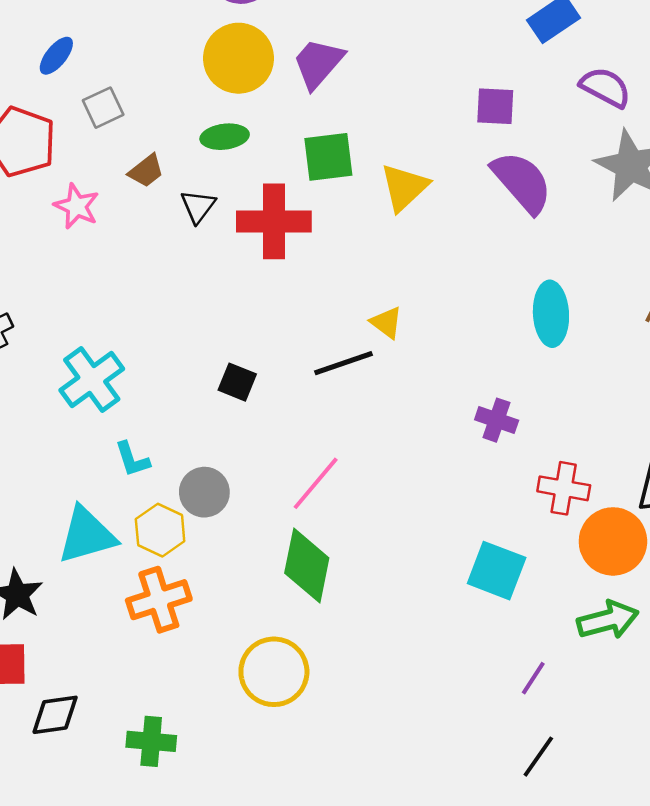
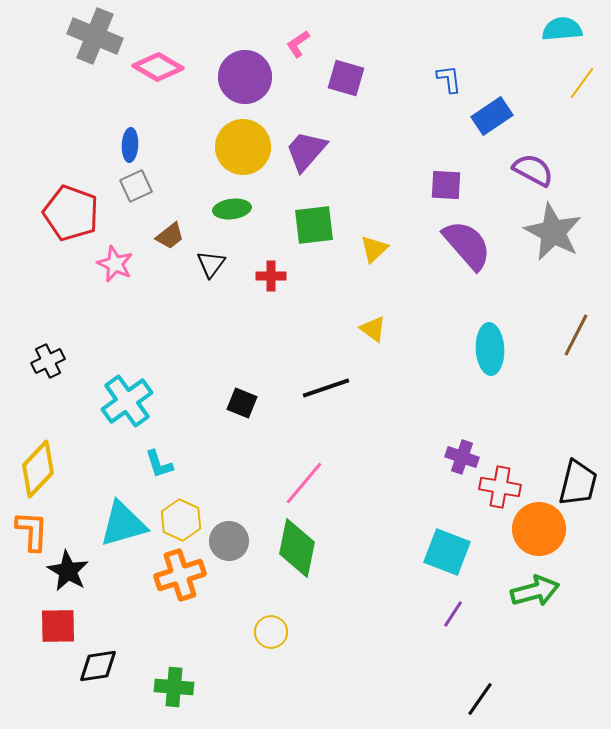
blue ellipse: (56, 56) -> (130, 145), moved, turned -36
yellow triangle: (404, 187) -> (374, 249), size x0.7
red cross: (274, 221) -> (271, 276), size x0.5
yellow triangle: (387, 323) -> (373, 329), moved
purple cross: (497, 420) -> (462, 457), moved
gray circle: (204, 492) -> (229, 541), moved
yellow circle: (274, 672) -> (271, 632), size x0.6
purple line: (533, 678) -> (453, 614), moved

